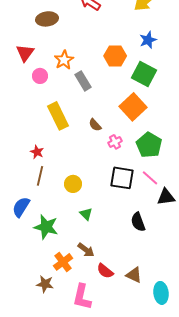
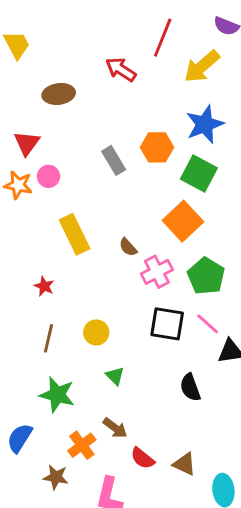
blue star: (148, 40) -> (205, 124), size x1.5
orange star: (64, 60) -> (18, 185), moved, turned -30
gray rectangle: (83, 81) -> (114, 160), moved
pink cross: (115, 142) -> (157, 272), size x1.5
brown line: (40, 176) -> (49, 338), moved
blue semicircle: (21, 207) -> (20, 438), moved

